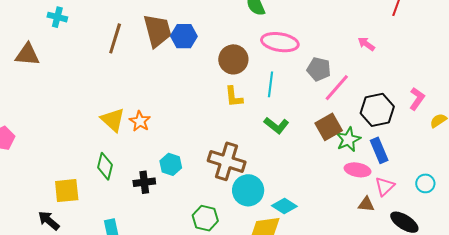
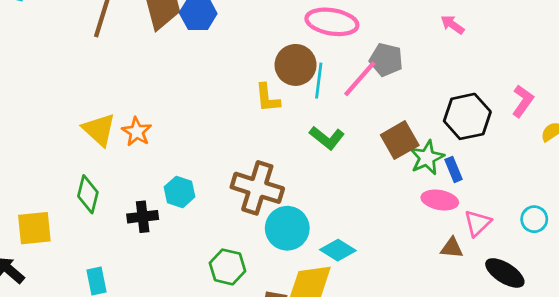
brown circle: (233, 59) -> (296, 65), moved
pink line: (337, 88) -> (360, 79), moved
blue rectangle: (379, 150) -> (453, 169), moved, size x0.7

